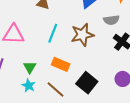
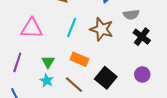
brown star: (82, 35) -> (102, 29), turned 30

